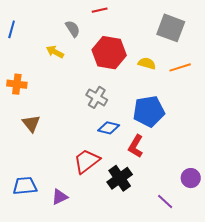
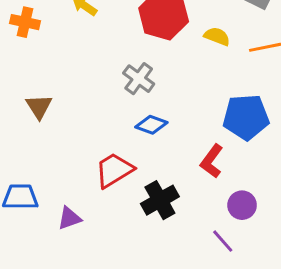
orange cross: (17, 84) -> (25, 22), moved
blue pentagon: (149, 111) -> (246, 117), moved
red L-shape: (136, 146) -> (212, 161), moved
purple circle: (191, 178) -> (242, 205), moved

